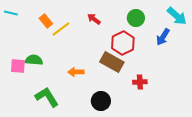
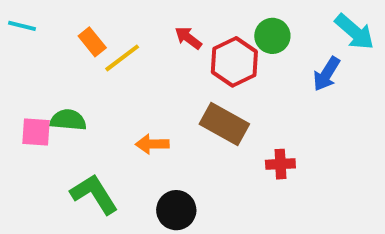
red hexagon: (123, 43) -> (234, 62), moved
black circle: (101, 101) -> (176, 210), moved

